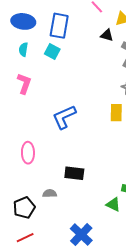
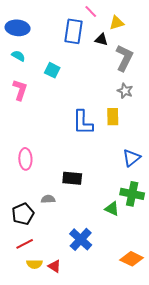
blue rectangle: (59, 26) -> (74, 31), moved
cyan semicircle: (23, 49) -> (18, 56), turned 112
cyan square: (52, 51) -> (52, 70), moved
blue L-shape: (64, 117) -> (83, 122), moved, turned -64

